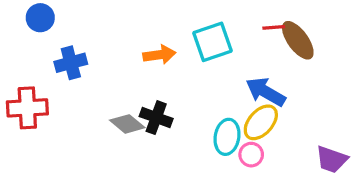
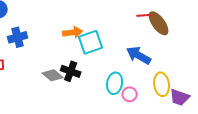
cyan square: (213, 42) -> (91, 42), moved
yellow ellipse: (261, 122) -> (162, 84), moved, turned -50

